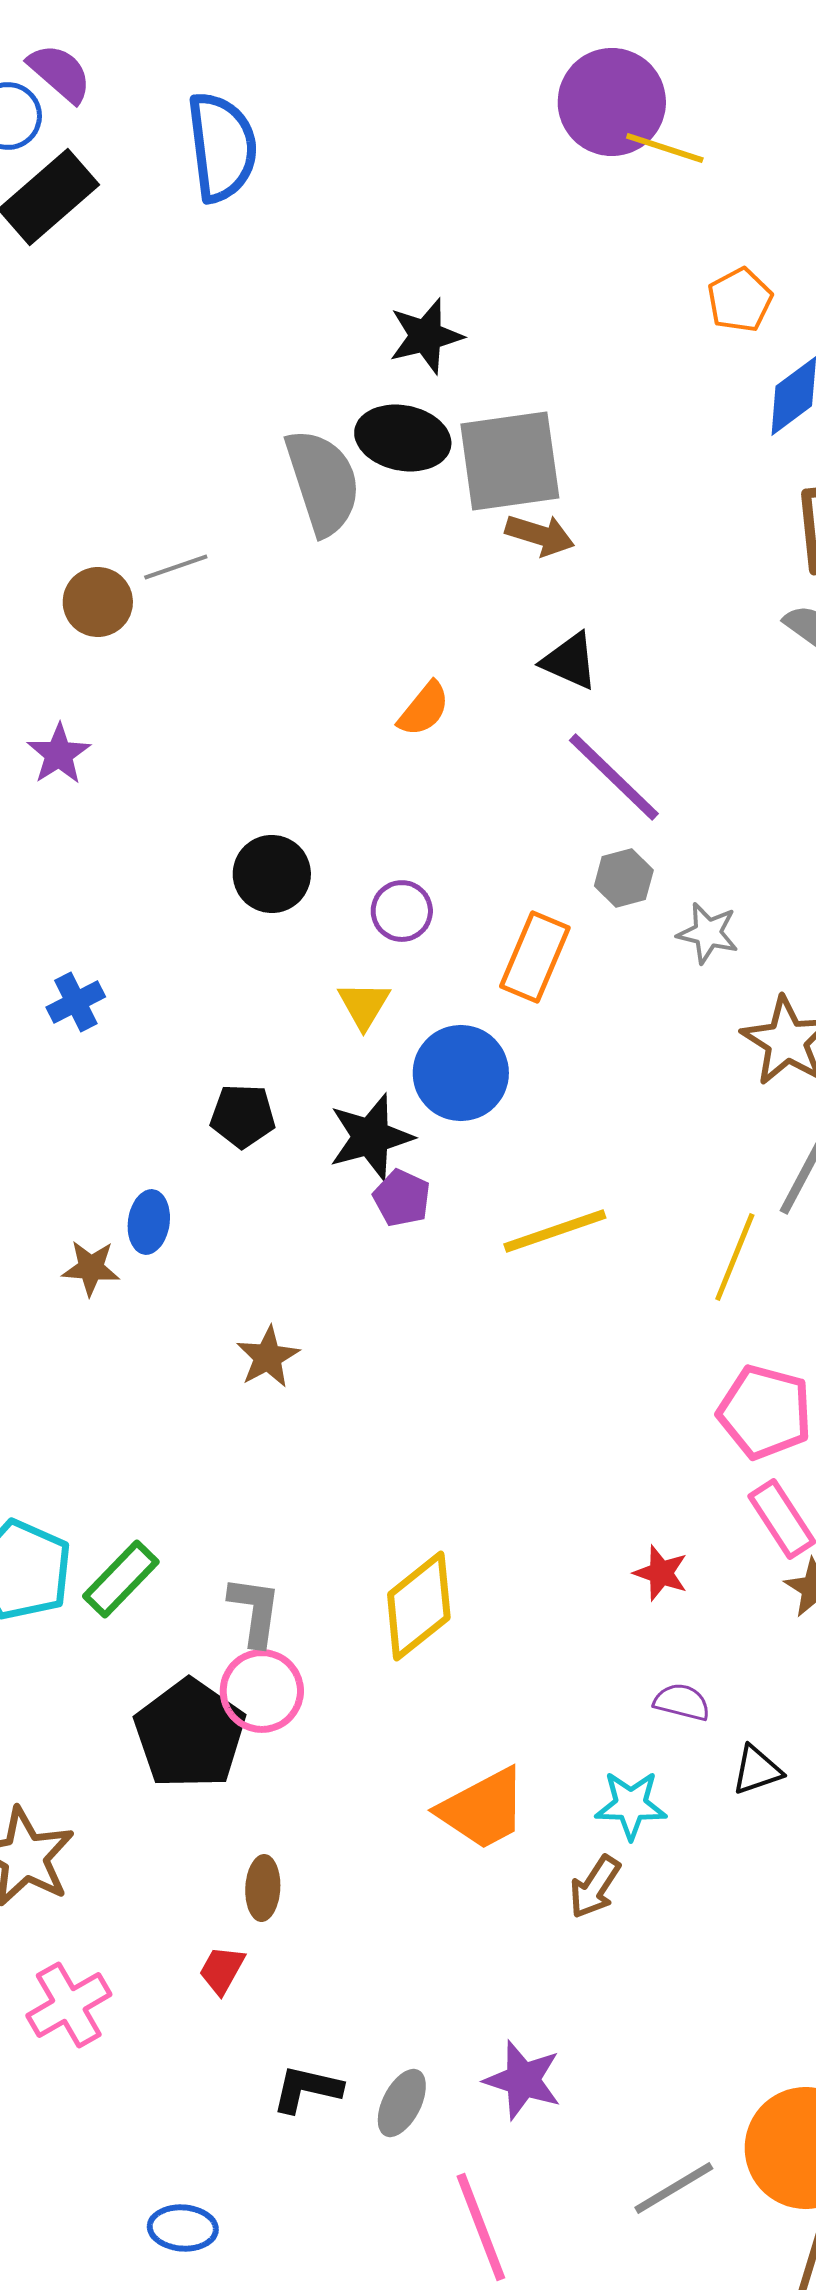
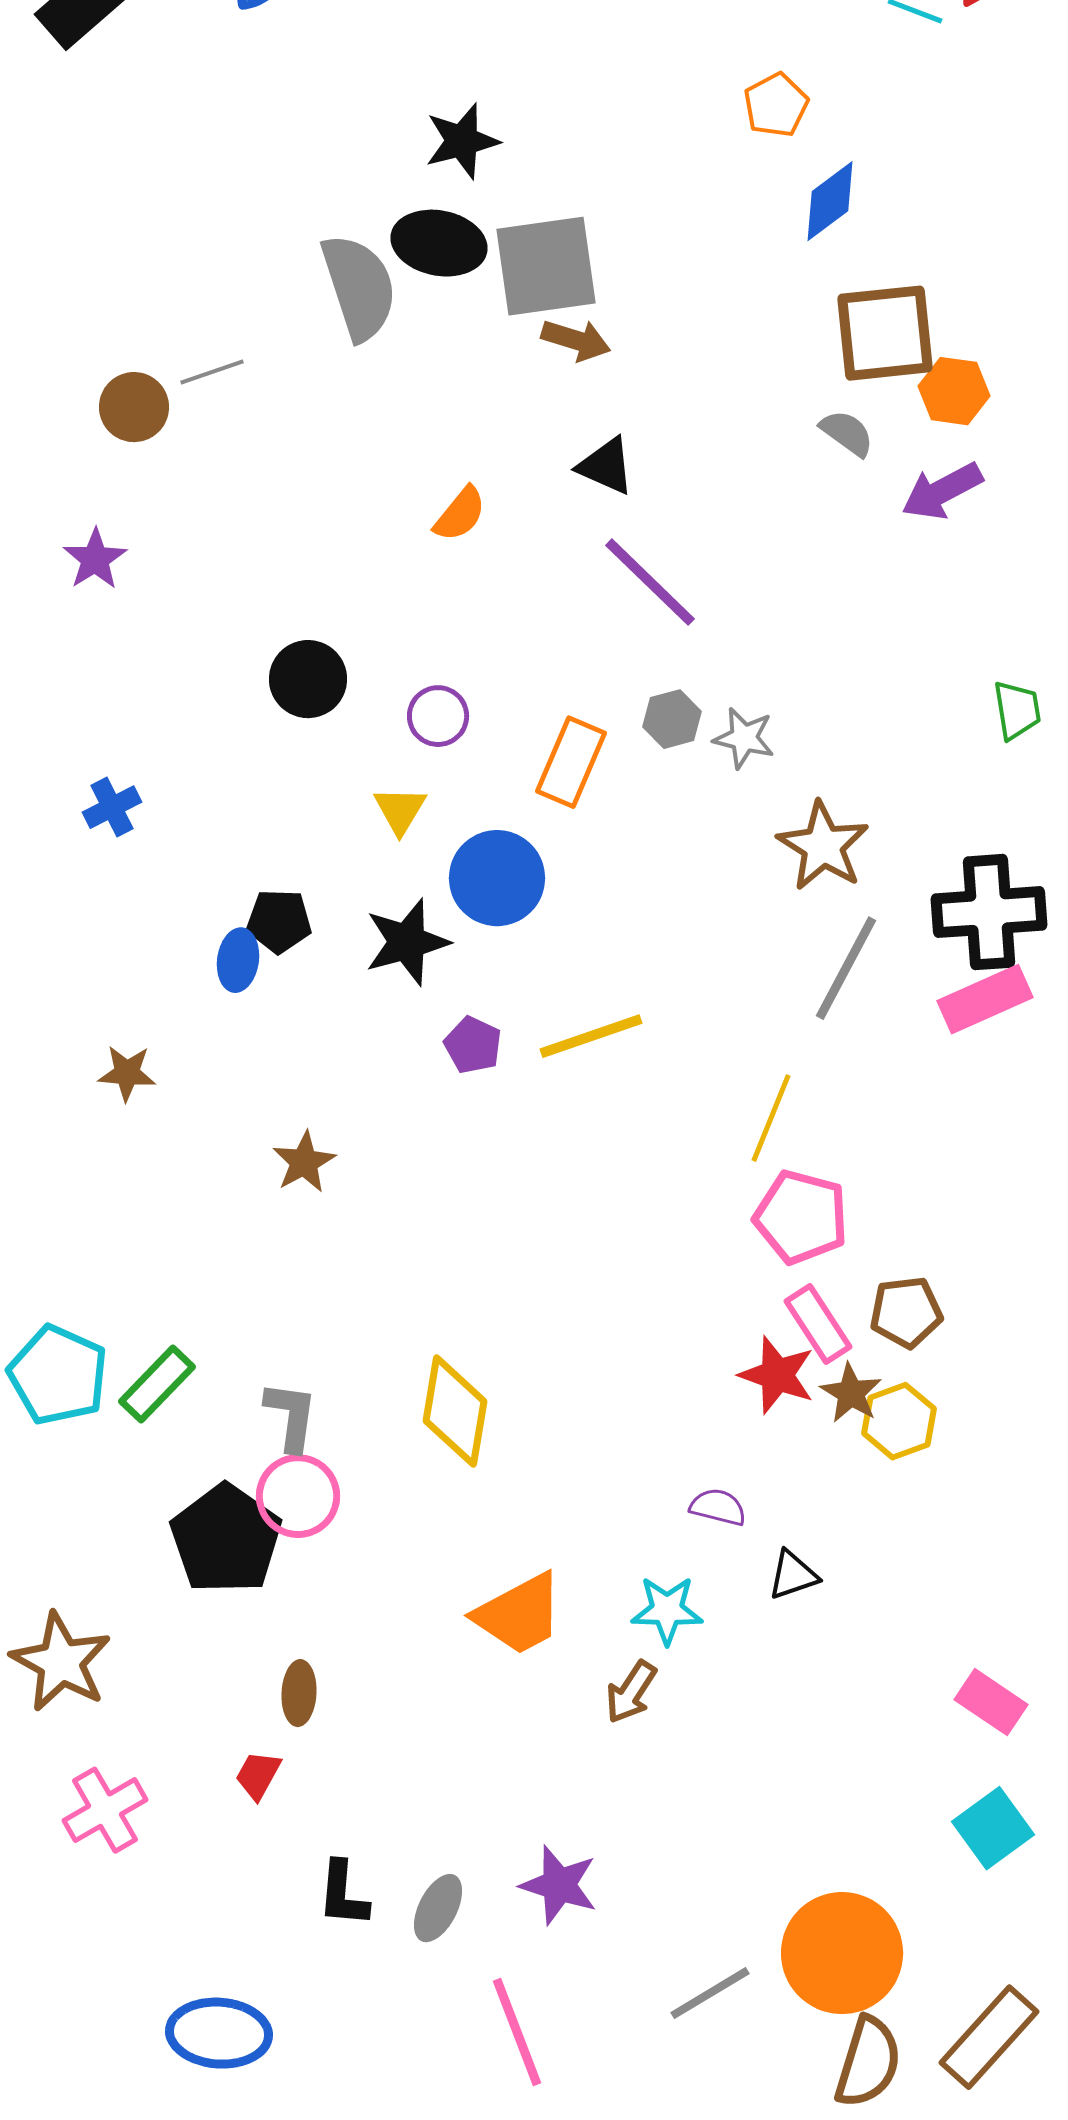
gray hexagon: (624, 878) -> (672, 719), moved
purple pentagon: (402, 1198) -> (473, 1045), moved
blue ellipse: (149, 1222) -> (238, 960), moved
yellow line: (735, 1257) -> (771, 1118), moved
red star: (661, 1573) -> (777, 1375), moved, size x1.4
yellow diamond: (419, 1606) -> (455, 1411), turned -42
black L-shape: (307, 2089) -> (343, 1894), turned -98
blue ellipse: (183, 2228) -> (219, 2033), size x1.5

